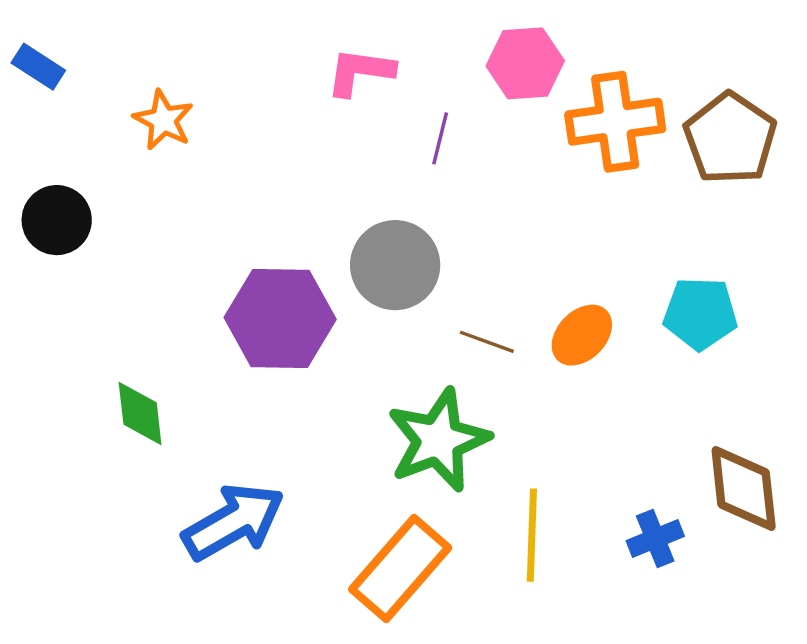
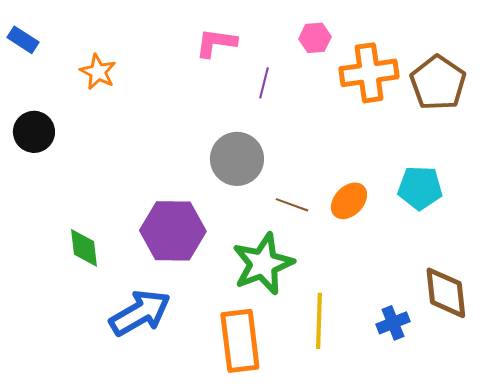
pink hexagon: (525, 63) -> (315, 38), size x0.7
purple hexagon: (280, 318) -> (173, 231), moved
orange rectangle: (400, 569) -> (240, 341), turned -48

